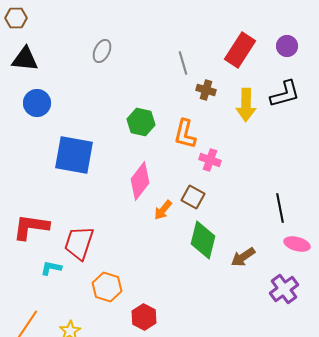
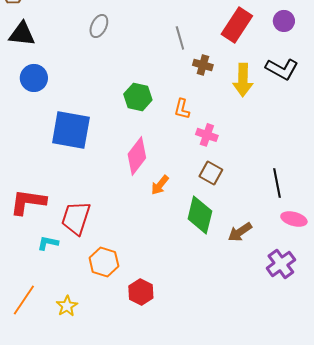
black L-shape: (285, 94) -> (282, 69), turned 44
orange L-shape: (185, 134) -> (182, 109), size x0.7
brown square: (193, 197) -> (211, 173), moved

